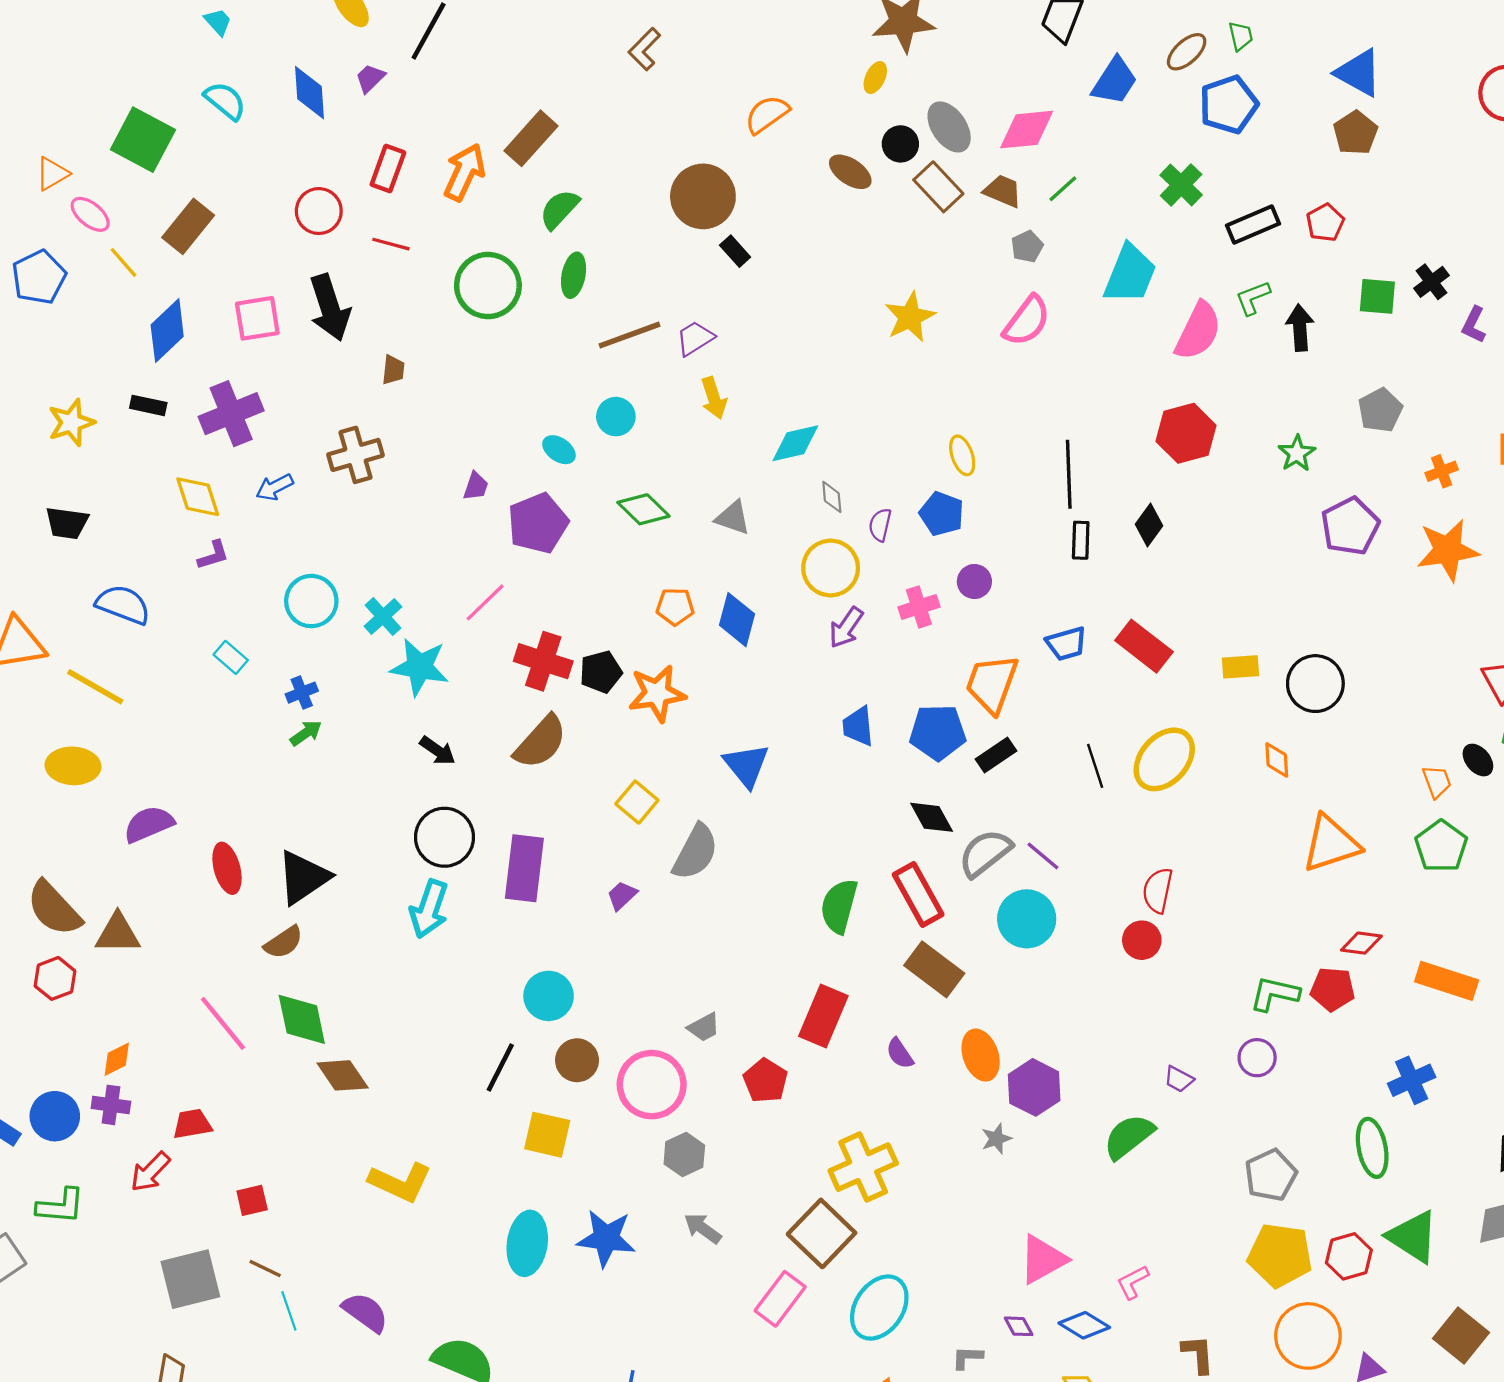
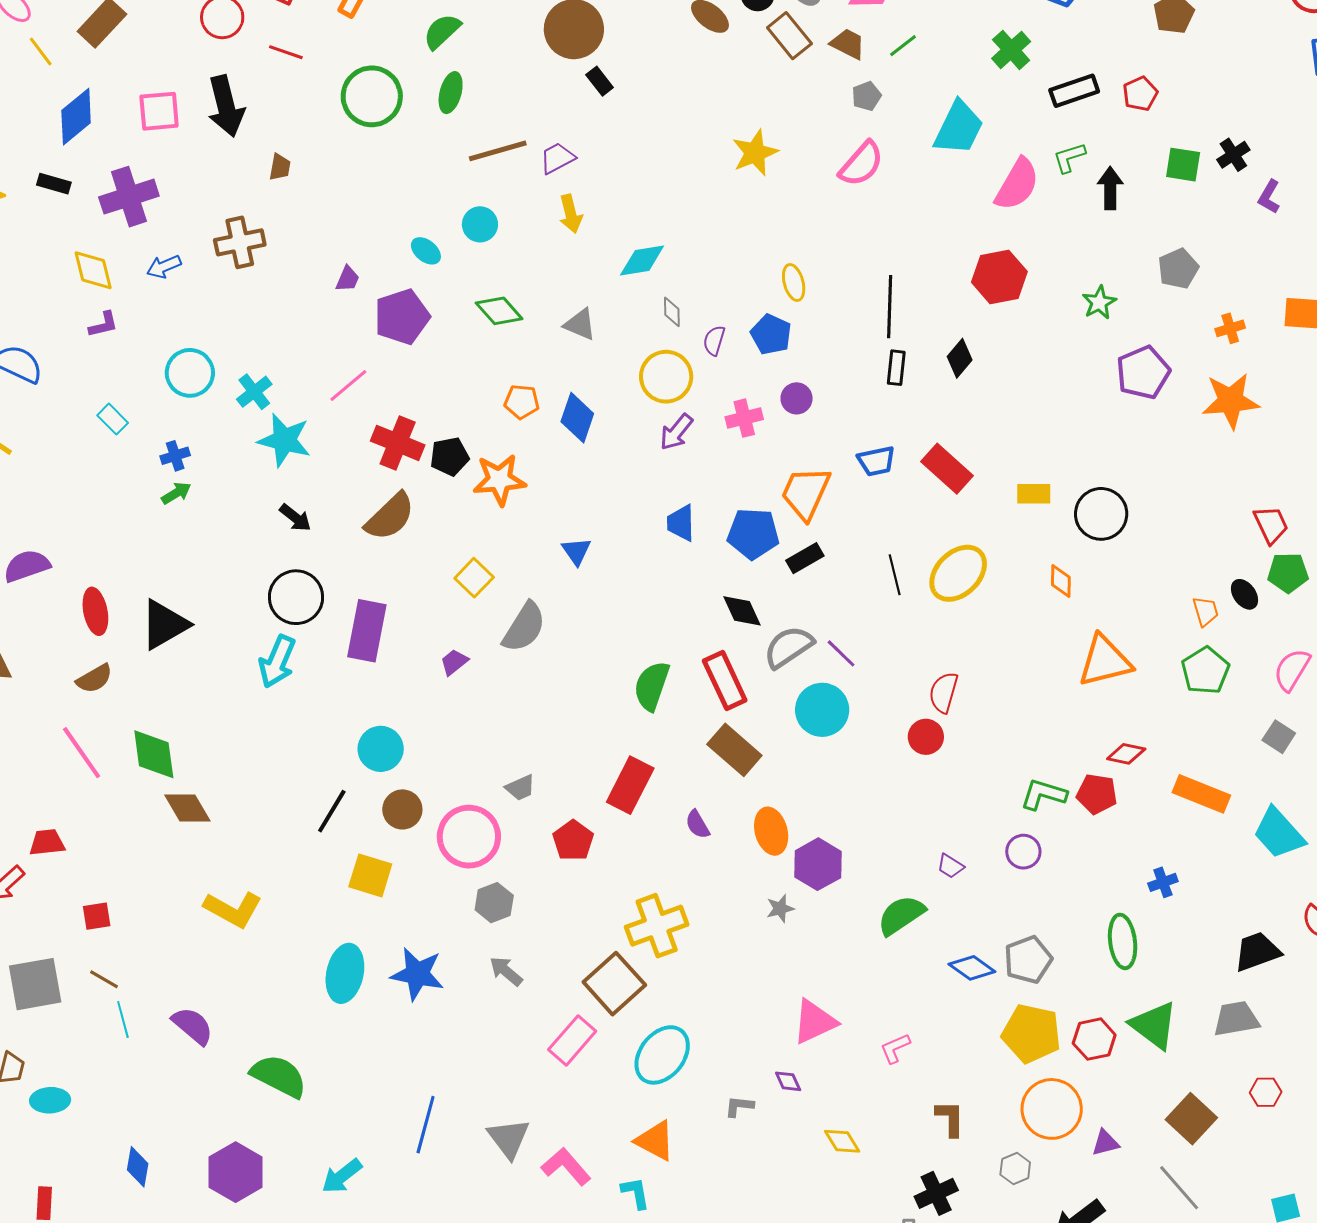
blue triangle: (746, 765) -> (576, 551), size x0.7
brown semicircle: (284, 942) -> (94, 679), moved
blue cross: (1412, 1080) -> (1163, 882), size x0.7
blue diamond: (1084, 1325) -> (972, 968), moved

